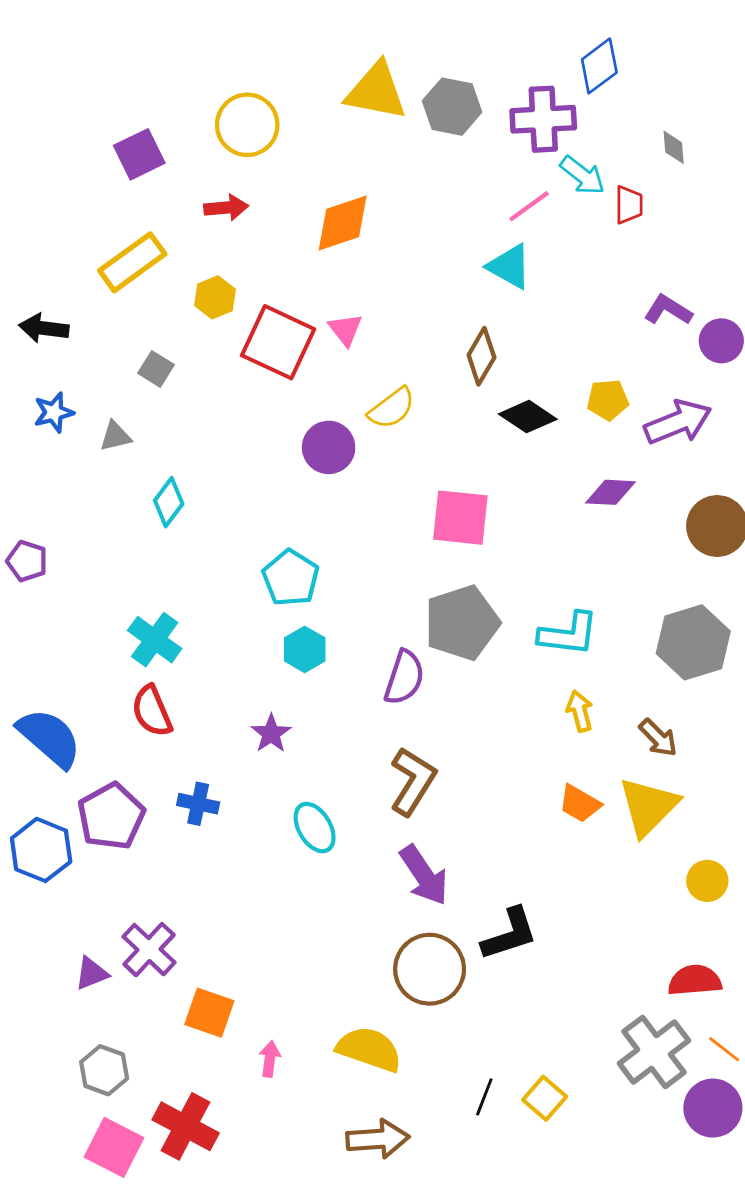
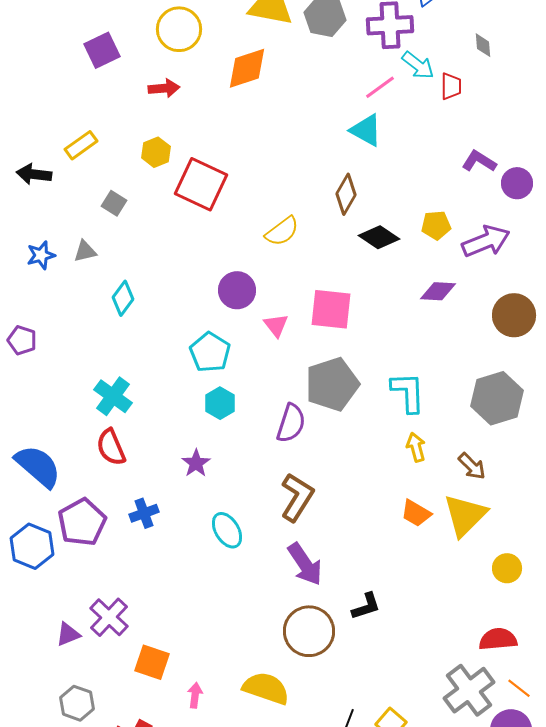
orange diamond: (343, 223) -> (247, 68), moved
yellow rectangle: (132, 262) -> (81, 145), moved, size x0.7
pink triangle: (345, 330) -> (276, 325), moved
blue star: (54, 412) -> (41, 255), moved
purple circle: (329, 447) -> (237, 290), moved
cyan L-shape: (568, 634) -> (408, 392), turned -99
blue cross: (198, 804) -> (144, 513), turned -32
black L-shape: (510, 934) -> (366, 606), size x0.7

